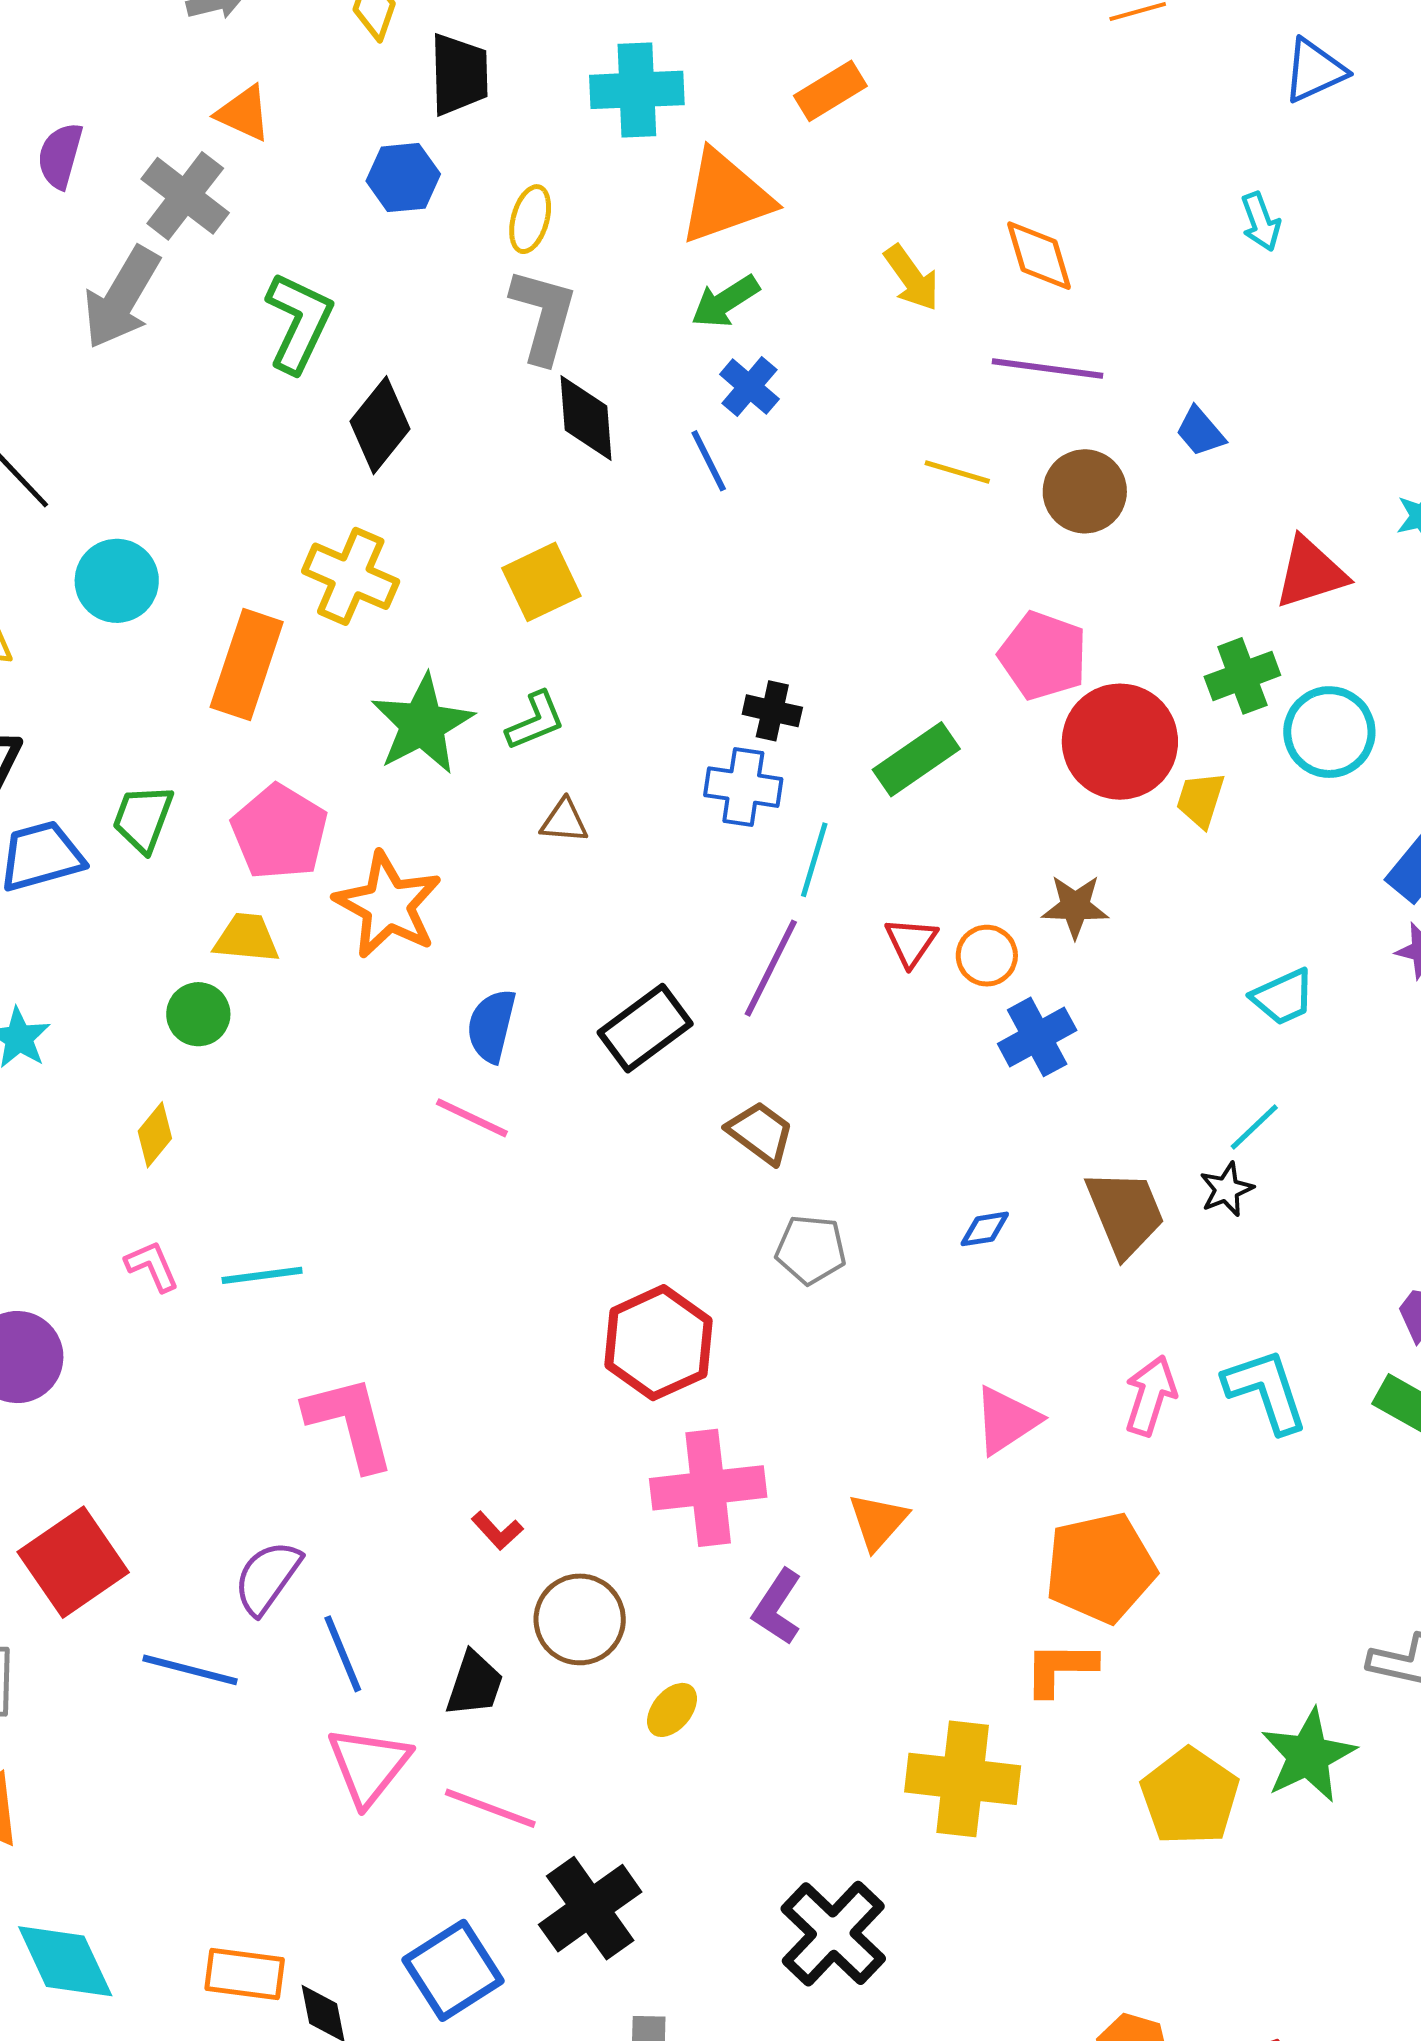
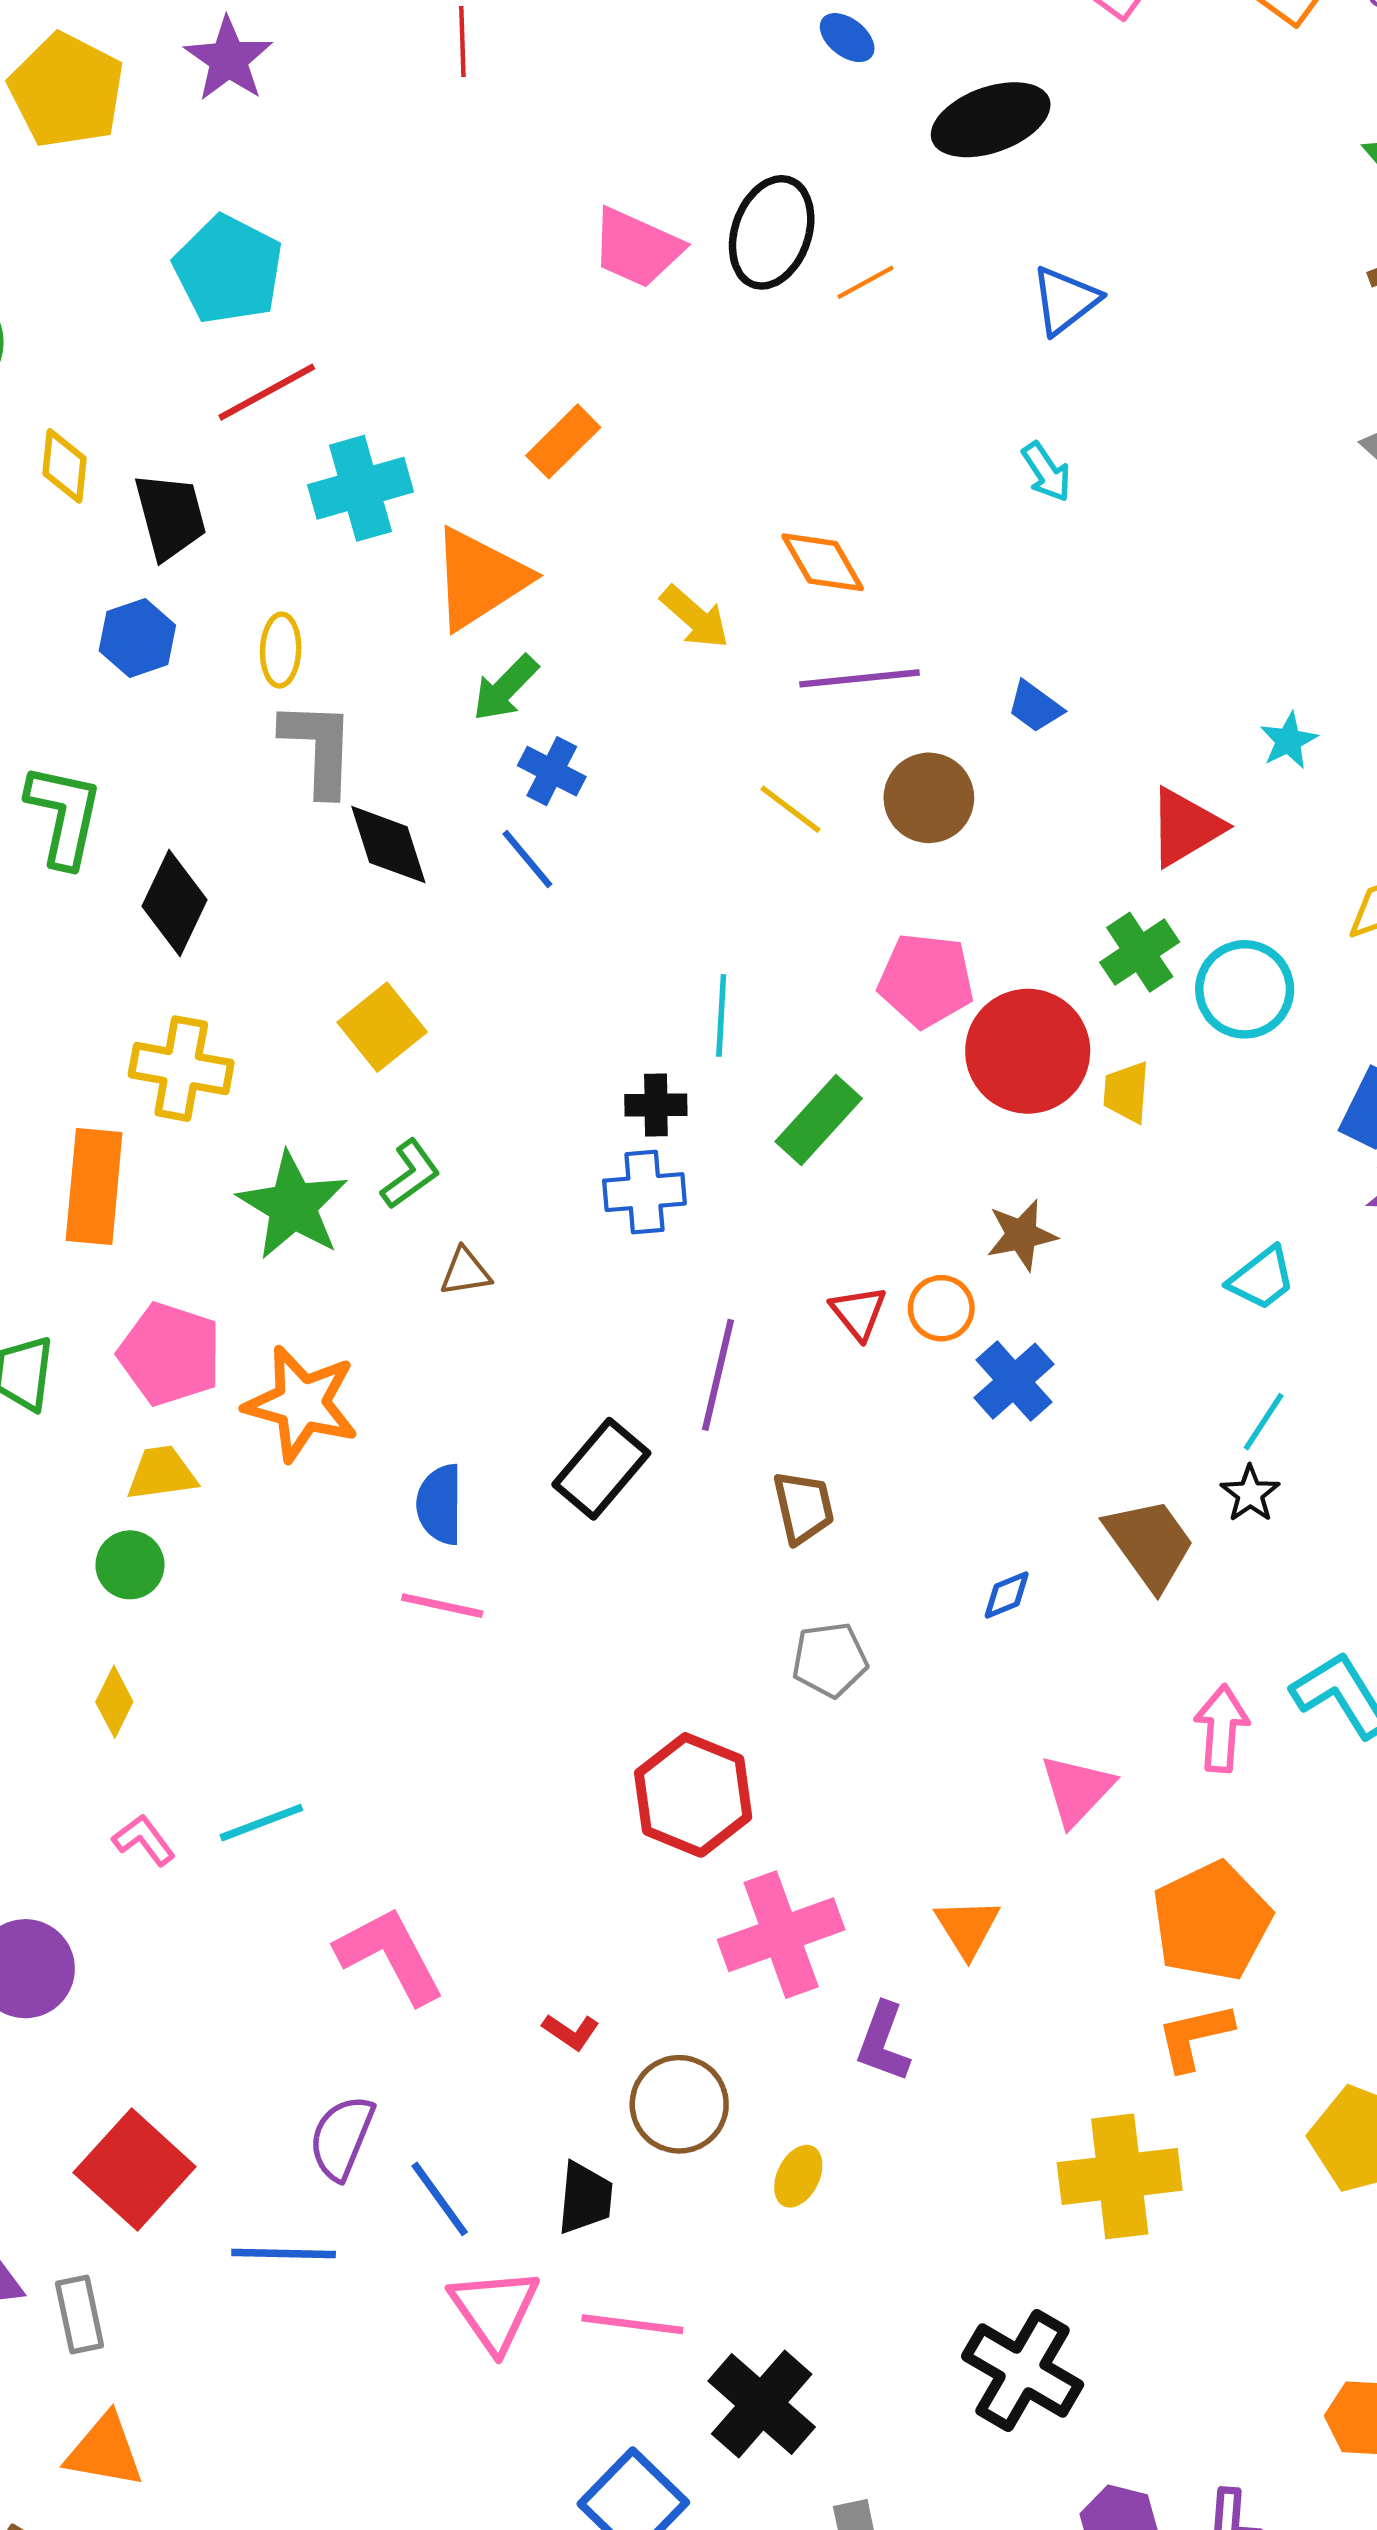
yellow line: (957, 472) -> (791, 809), turned 34
cyan line: (814, 860) -> (721, 1015), moved
brown trapezoid: (760, 1133) -> (803, 1507), moved, turned 54

